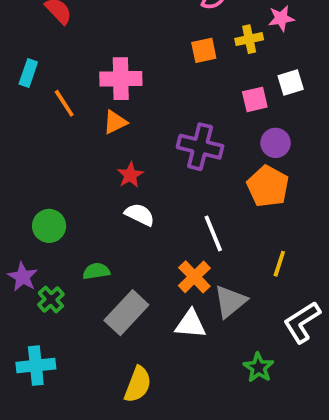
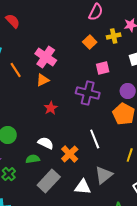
orange square: (204, 50) -> (90, 42), turned -32
pink cross: (121, 79) -> (46, 57), turned 35
pink square: (255, 99) -> (103, 68), moved
white semicircle: (140, 215) -> (46, 143), moved
orange cross: (194, 277) -> (70, 154), moved

